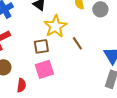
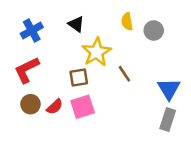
red semicircle: (21, 85) -> (55, 107), moved, turned 40

